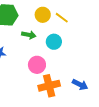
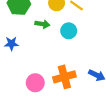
pink circle: (37, 65) -> (35, 83), moved

